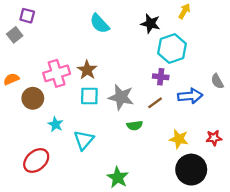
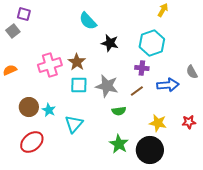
black star: (150, 24) -> (110, 43), moved
brown circle: (33, 98) -> (29, 107), moved
black circle: (191, 170) -> (150, 150), moved
green star: (118, 177) -> (119, 144), moved

